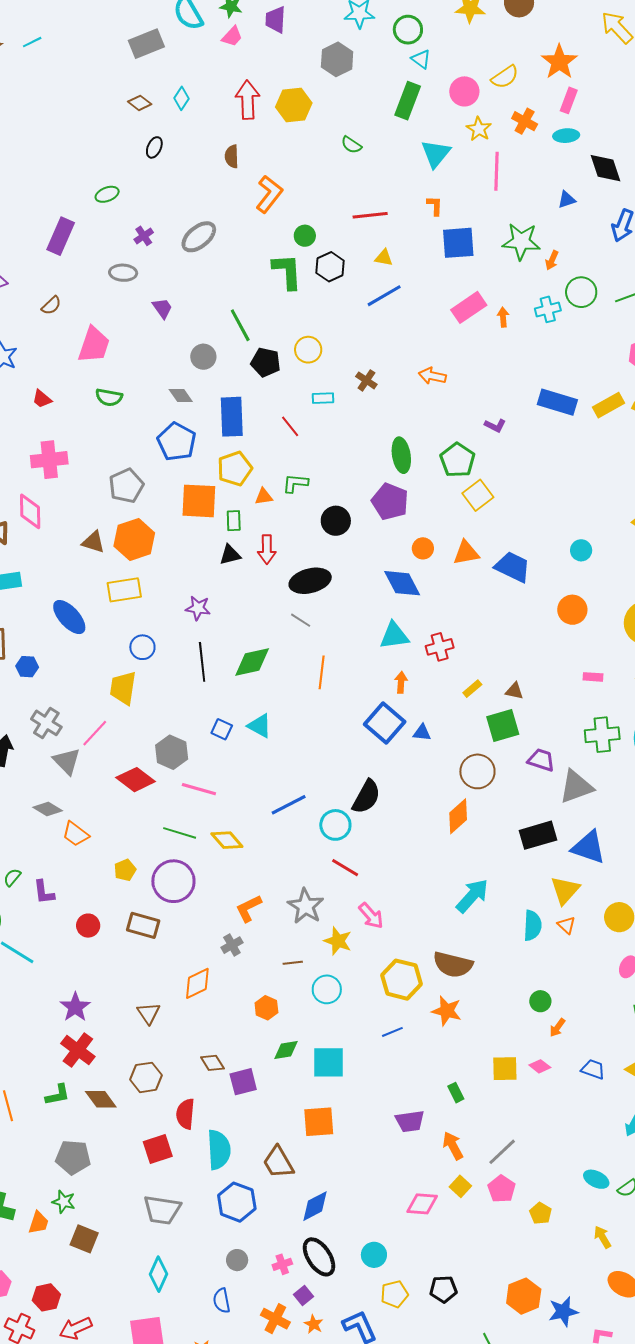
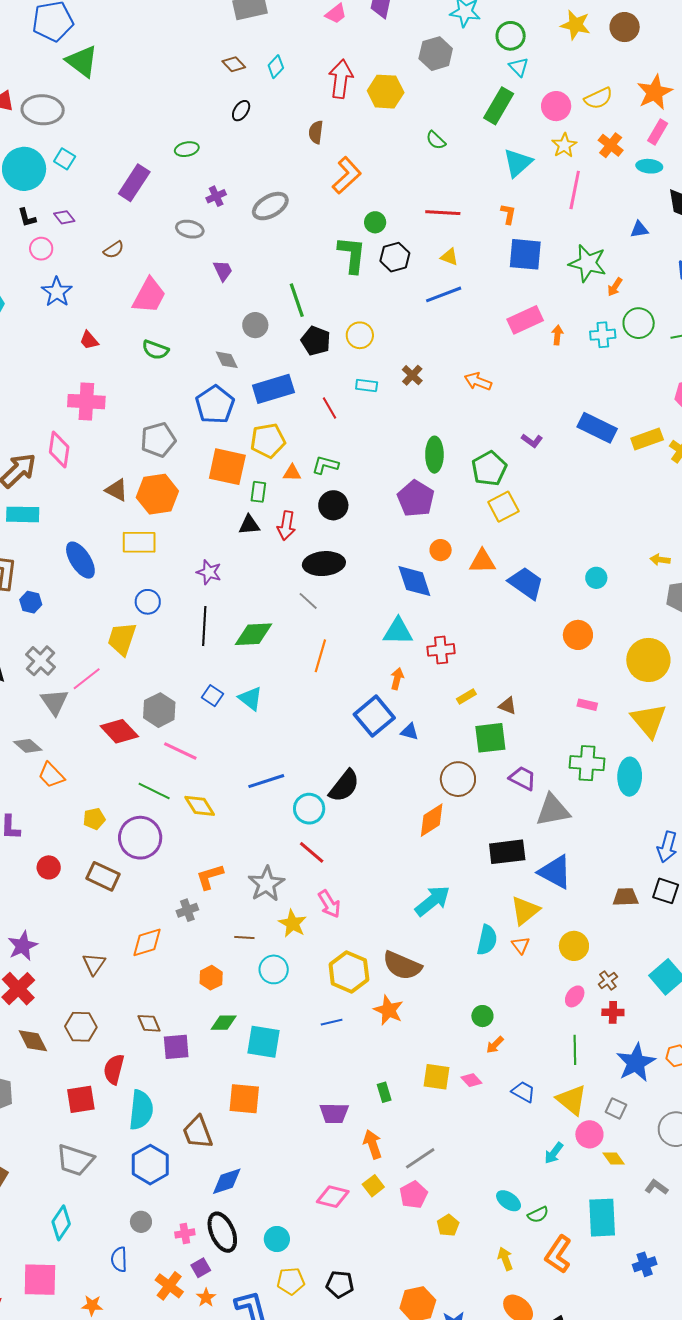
blue rectangle: (232, 417) -> (273, 389), turned 66
black circle: (336, 521) -> (333, 505), moved

